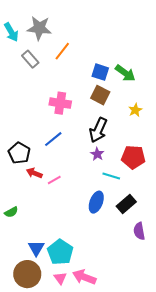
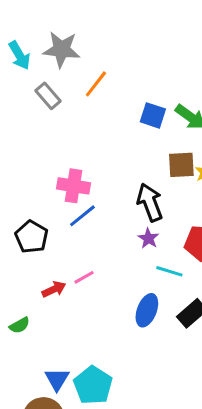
brown square: (100, 95) -> (181, 165), moved, turned -30
pink cross: (60, 103) -> (73, 186), moved
black arrow: (98, 130) -> (150, 202), turned 135
red arrow: (34, 173) -> (54, 289), moved, turned 133

